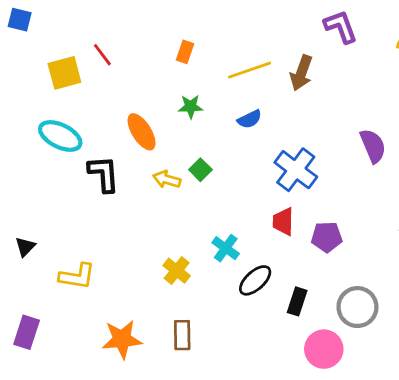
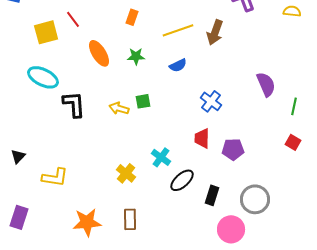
orange ellipse: (142, 132) -> (99, 53), moved
green square: (200, 170) -> (143, 101), turned 35
blue cross: (296, 170) -> (211, 101), size x0.7

